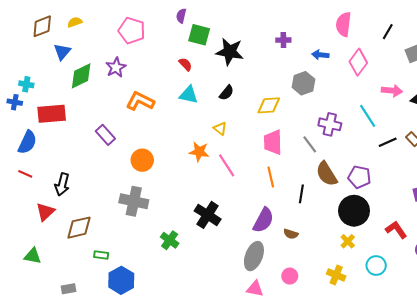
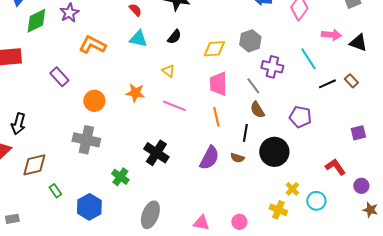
gray hexagon: (303, 83) -> (250, 41), moved
orange star: (199, 152) -> (135, 93), moved
pink line: (227, 165) -> (174, 106), turned -35
brown semicircle: (327, 174) -> (257, 110), moved, size x0.7
black circle: (354, 211) -> (274, 152), moved
brown semicircle: (291, 234) -> (237, 158), moved
yellow cross: (348, 241) -> (292, 189), moved
green rectangle: (101, 255) -> (55, 191), turned 48
gray ellipse: (254, 256) -> (150, 215), moved
pink circle: (290, 276) -> (239, 222), moved
blue hexagon: (121, 280) -> (89, 207), moved
gray rectangle: (68, 289) -> (12, 219), moved

